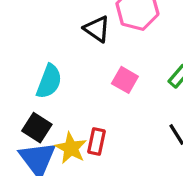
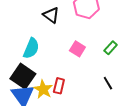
black triangle: (97, 29) -> (51, 15), moved
black square: (37, 128) -> (23, 76), size x1.4

